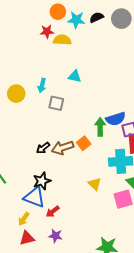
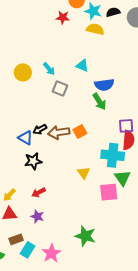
yellow semicircle: (62, 40) -> (95, 29), moved
cyan arrow: (42, 85) -> (49, 69), turned -64
blue semicircle: (116, 119) -> (104, 85), moved
green arrow: (100, 127) -> (99, 102), moved, turned 138
blue triangle: (35, 197) -> (25, 138), moved, size x0.7

